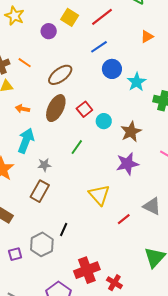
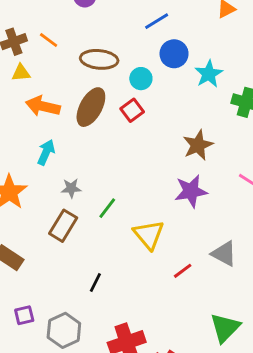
brown ellipse: (60, 75) -> (99, 59), turned 40
orange arrow: (22, 109) -> (43, 106), size x1.6
cyan circle: (104, 121) -> (141, 79), moved
cyan arrow: (26, 141) -> (46, 152), size x0.7
green line: (77, 147) -> (107, 208), moved
gray hexagon: (42, 244) -> (64, 330), moved

